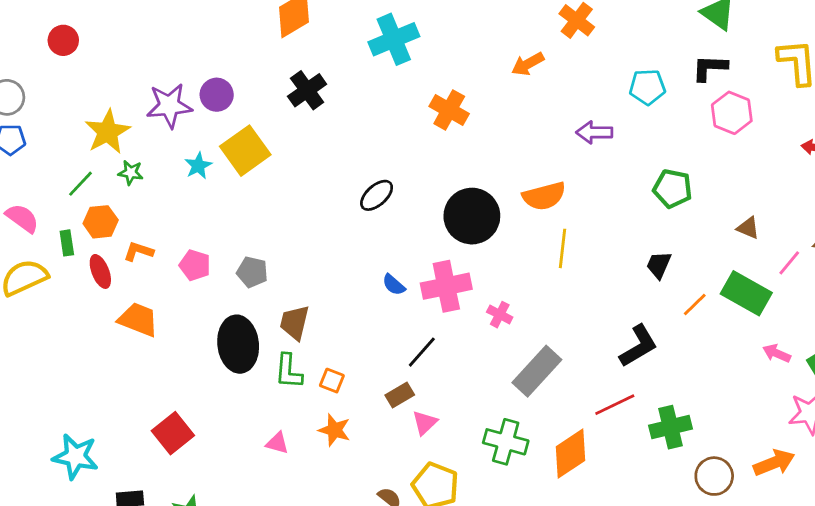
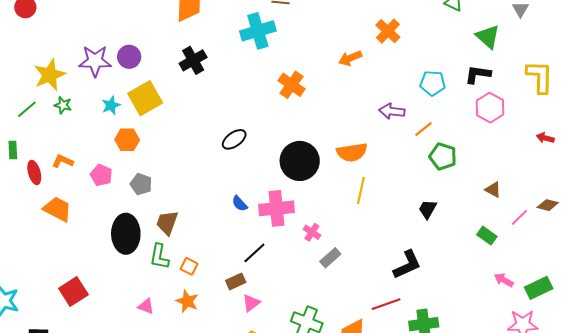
orange hexagon: (101, 222) -> (127, 140), moved
green rectangle: (746, 293) -> (487, 236), size x0.6
orange line: (695, 305) -> (423, 129), moved
gray rectangle: (537, 371) -> (330, 258), moved, size x0.6

